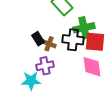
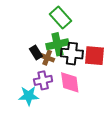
green cross: (84, 28) -> (57, 44), moved
pink diamond: (92, 67) -> (70, 82), moved

